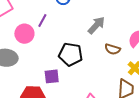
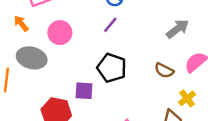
purple line: (42, 21) -> (110, 25), moved
gray arrow: (96, 25) -> (178, 29), moved

